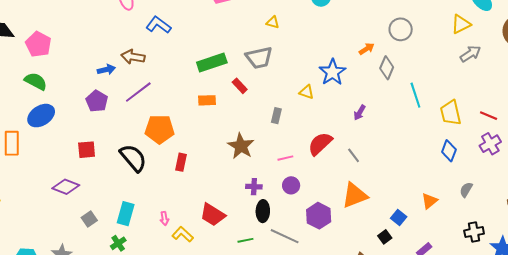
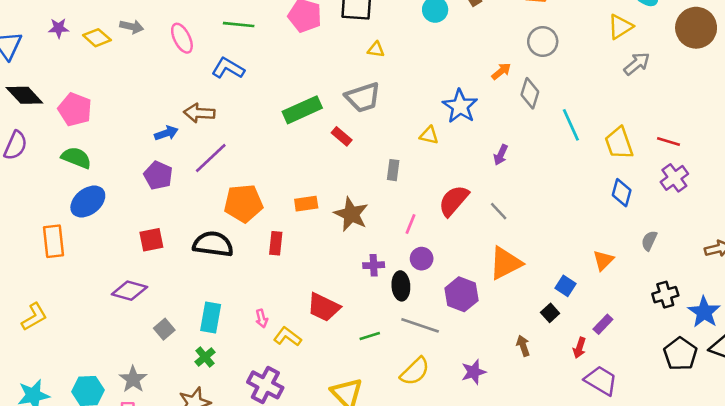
orange rectangle: (207, 100) -> (306, 204), moved
black semicircle: (133, 158) -> (213, 244), turned -36
pink line: (285, 158) -> (410, 224), turned -49
black ellipse: (263, 211) -> (401, 286), moved

